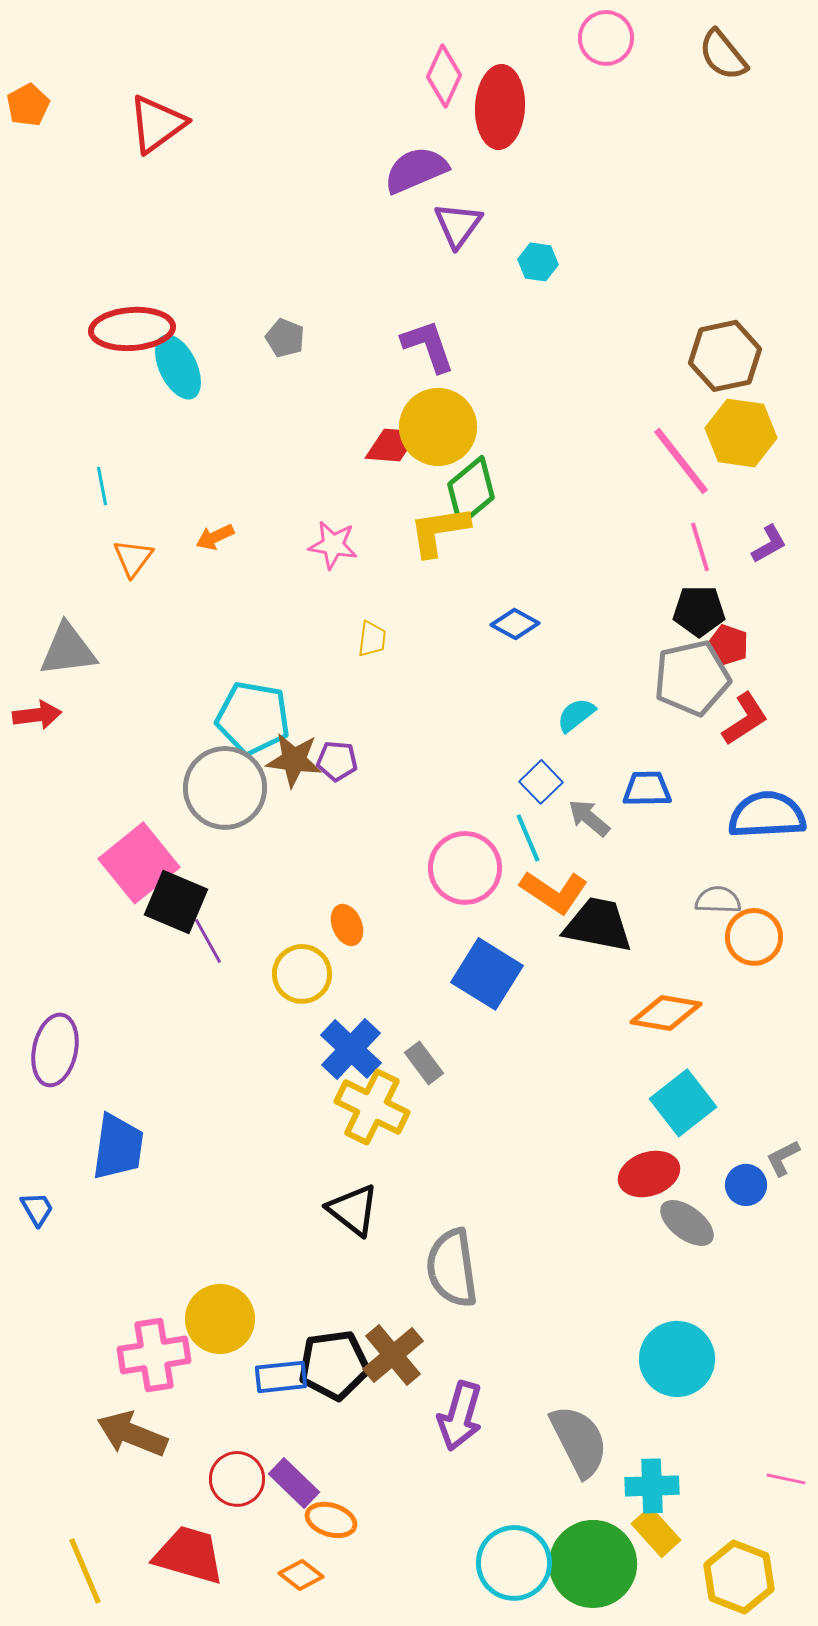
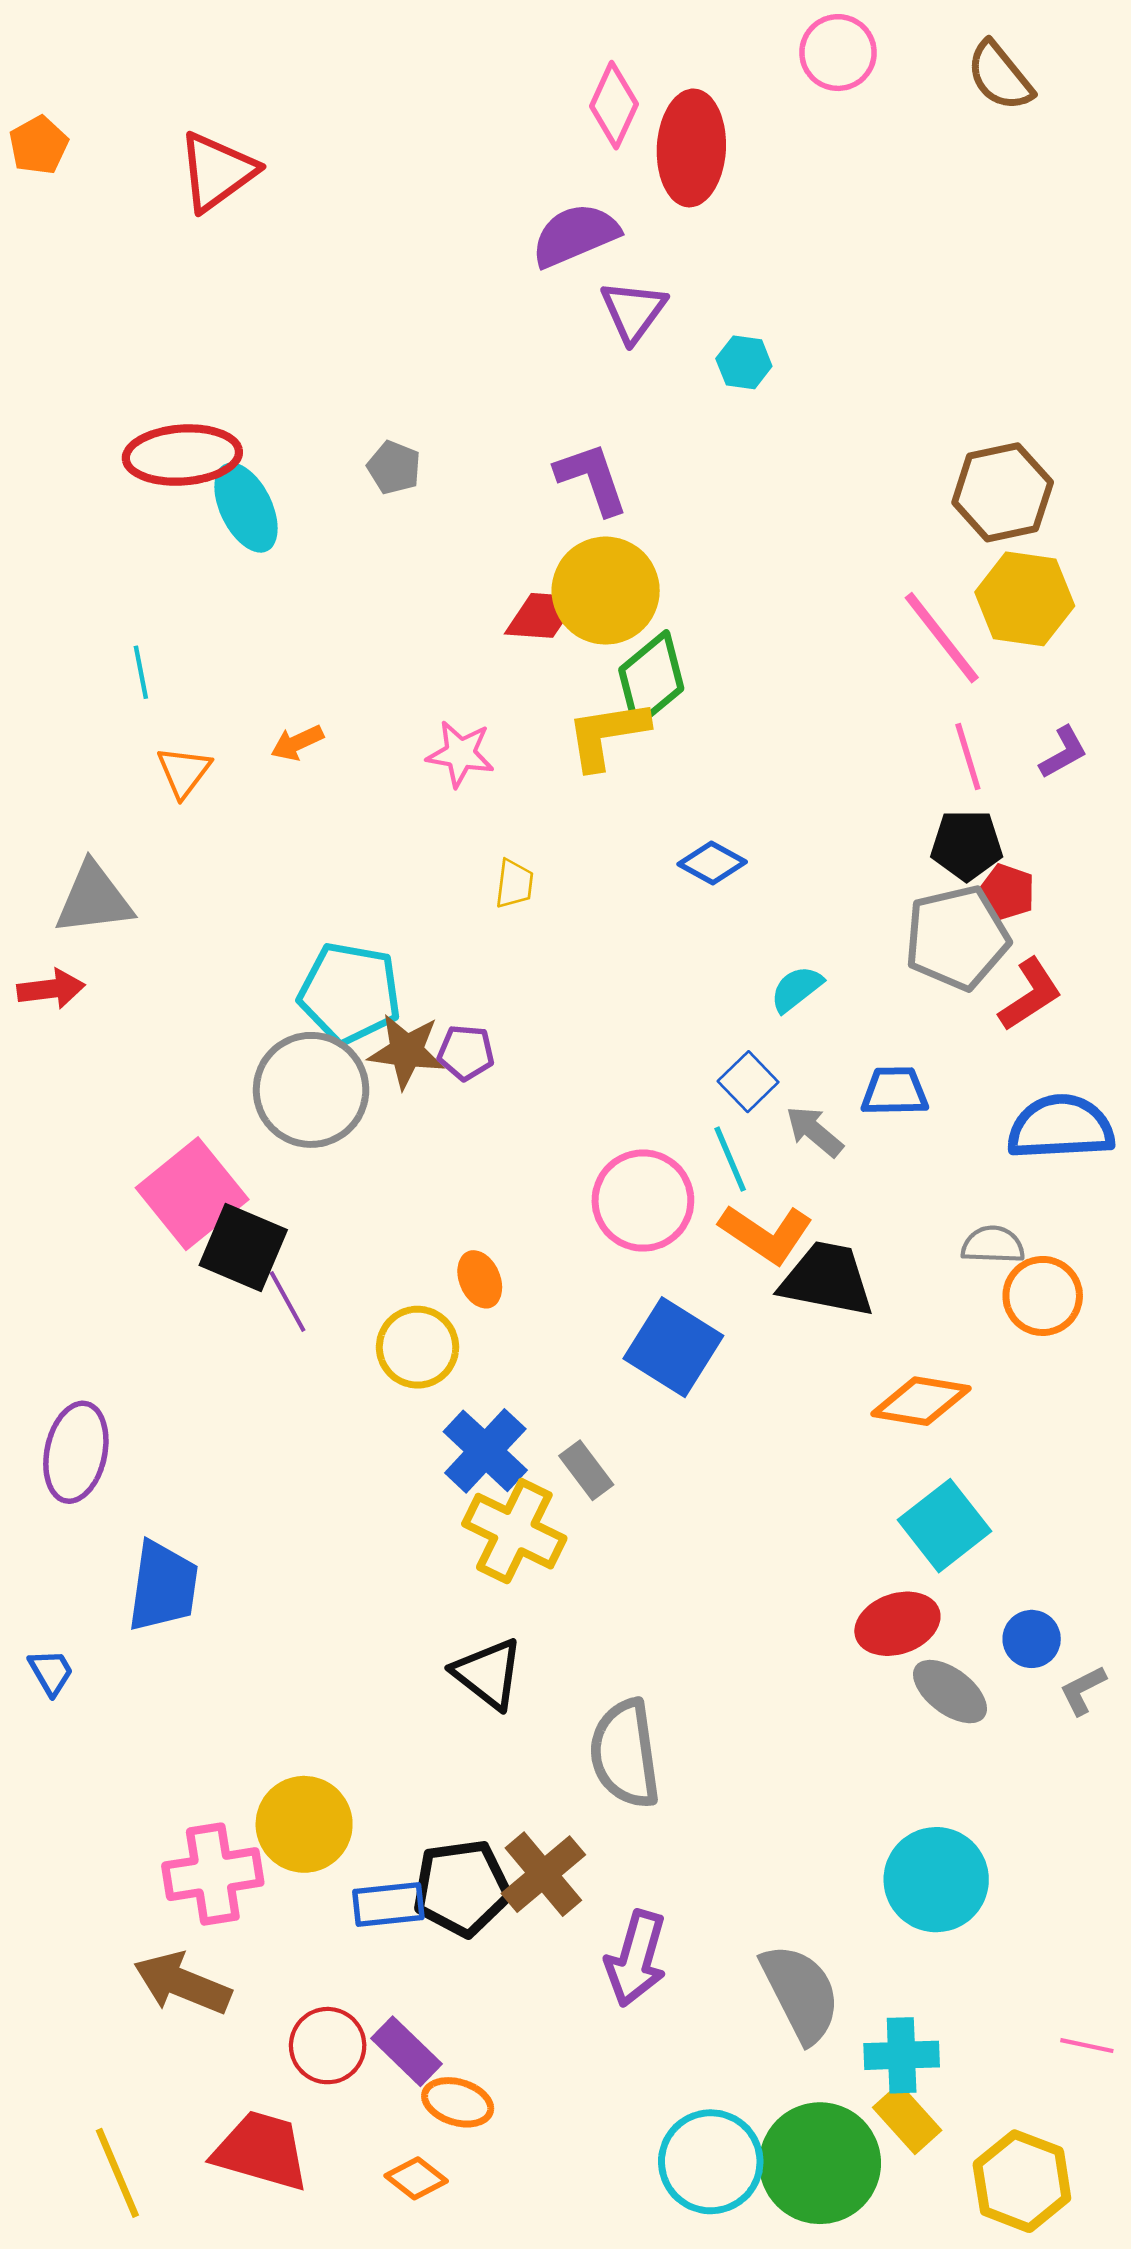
gray L-shape: (783, 1158) -> (1083, 1690), moved

